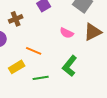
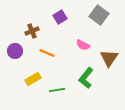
brown triangle: (93, 32) -> (109, 58), moved, turned -30
orange line: (34, 51) -> (47, 53), moved

